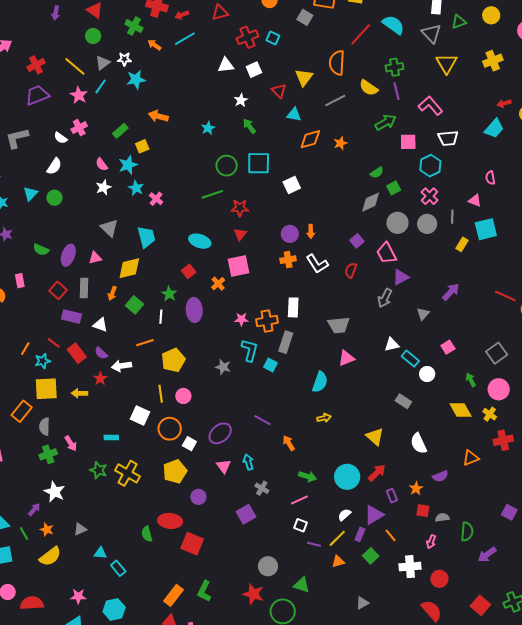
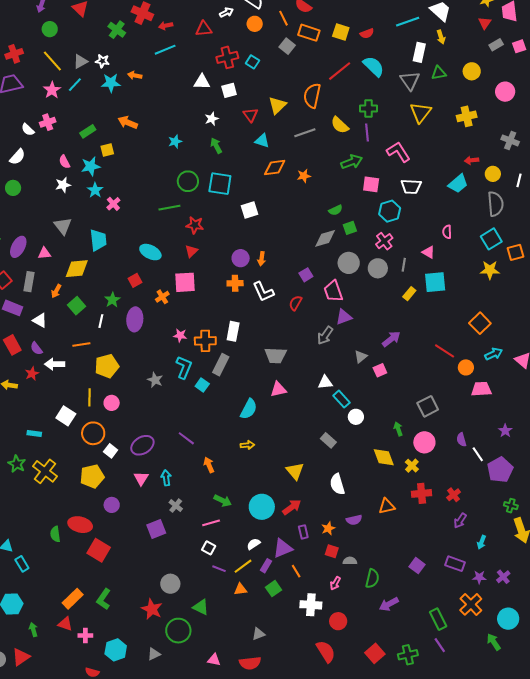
green circle: (93, 36) -> (50, 29), moved
orange arrow: (154, 45) -> (135, 75), moved, turned -32
pink square: (448, 347) -> (380, 370), moved

